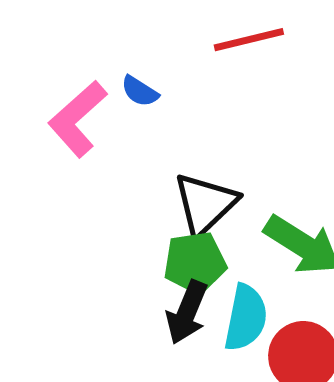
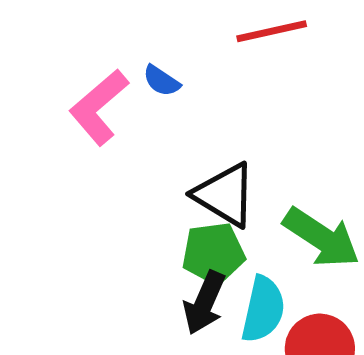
black triangle: (205, 204) -> (225, 195), turned -46

